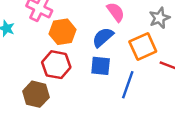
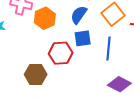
red hexagon: (56, 65) -> (61, 53), moved

